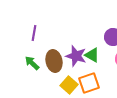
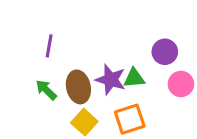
green triangle: (92, 55) -> (134, 78), turned -35
yellow square: (69, 85) -> (84, 122), moved

